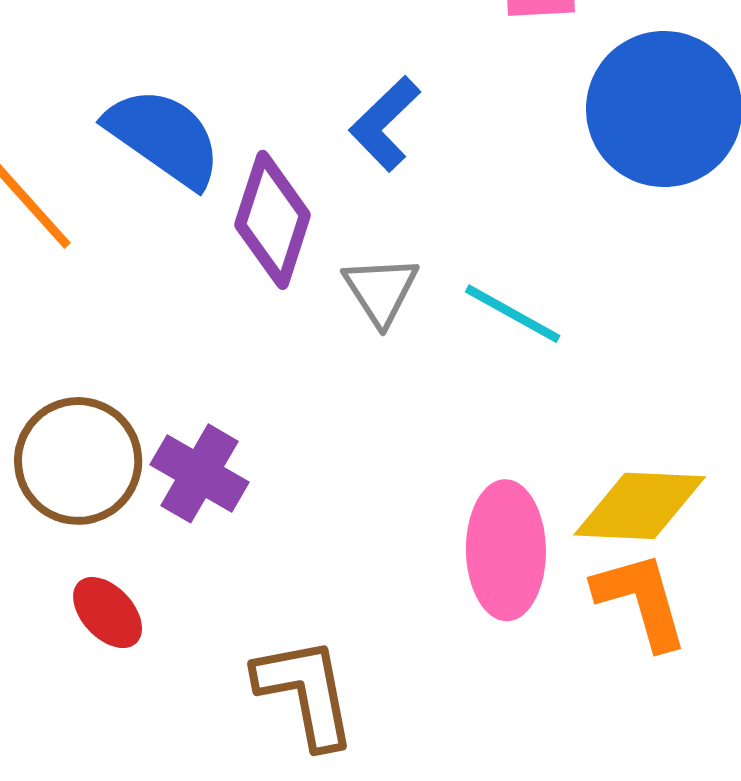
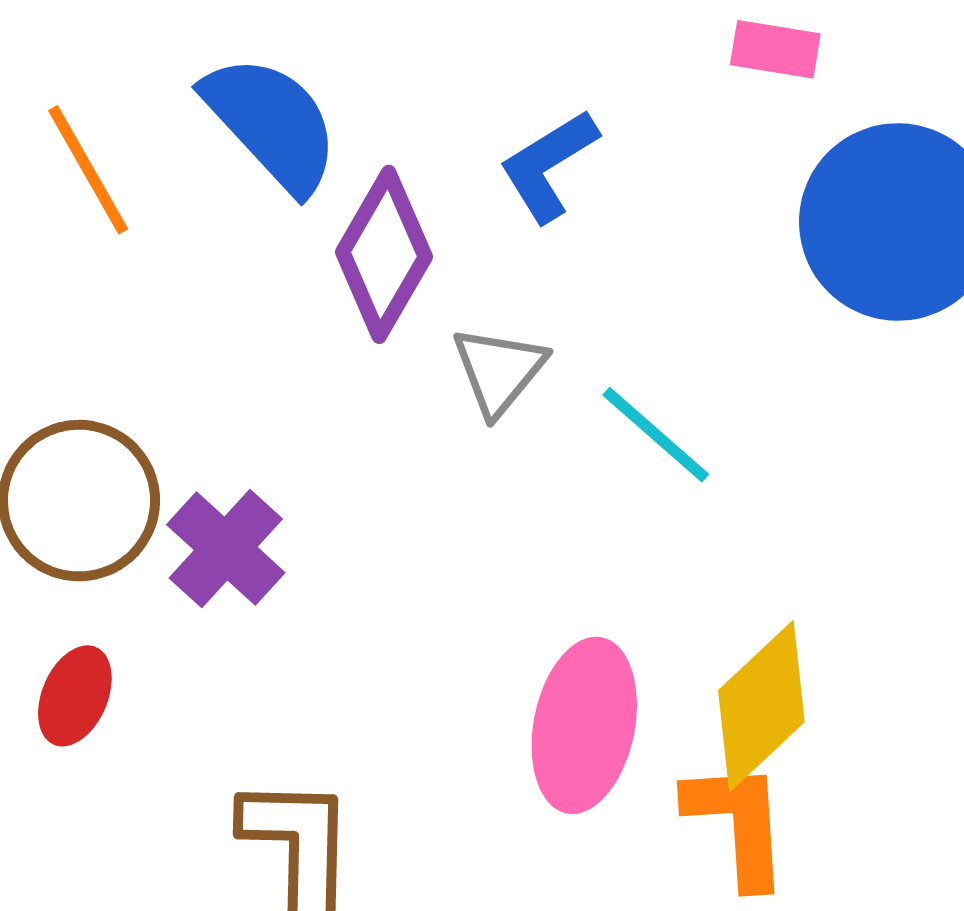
yellow diamond: (640, 506) -> (761, 706), turned -58
red ellipse: (108, 613) -> (75, 696), turned 54

